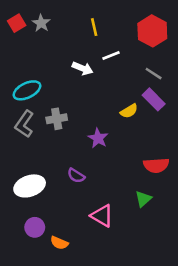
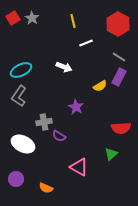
white arrow: (83, 68) -> (64, 67), moved
purple rectangle: (154, 99) -> (119, 77), turned 72
gray cross: (57, 119) -> (44, 122), moved
white ellipse: (30, 186) -> (23, 144), turned 45
purple circle: (35, 227) -> (16, 179), moved

